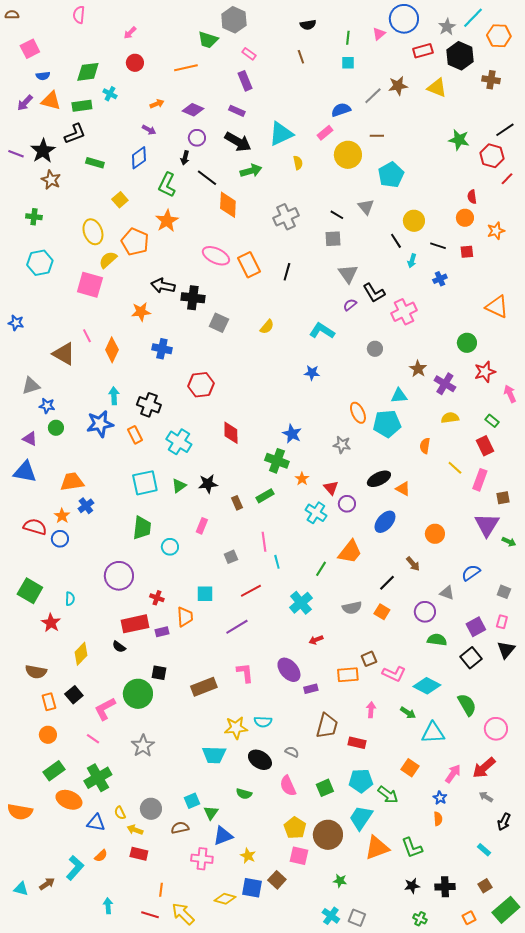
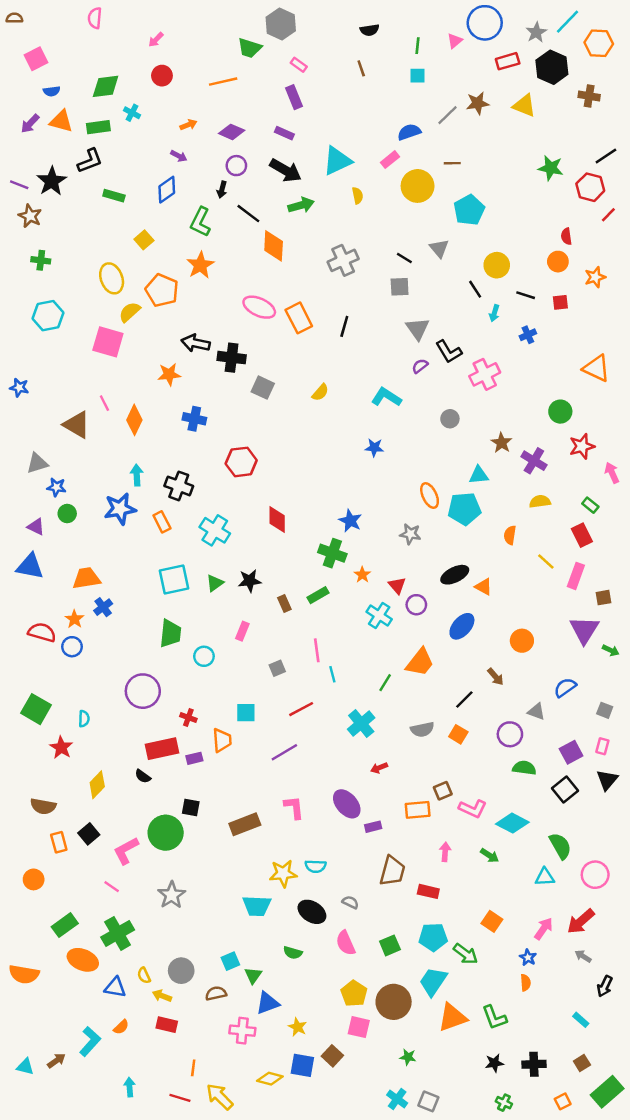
brown star: (51, 180) -> (30, 216), moved
cyan triangle: (433, 733) -> (545, 877), moved, size x0.7
orange circle: (48, 735) -> (34, 879), moved

